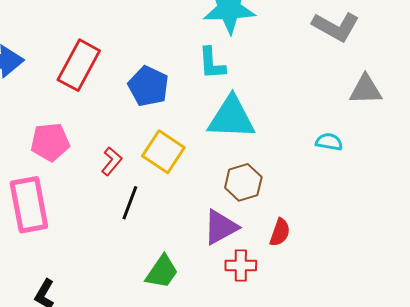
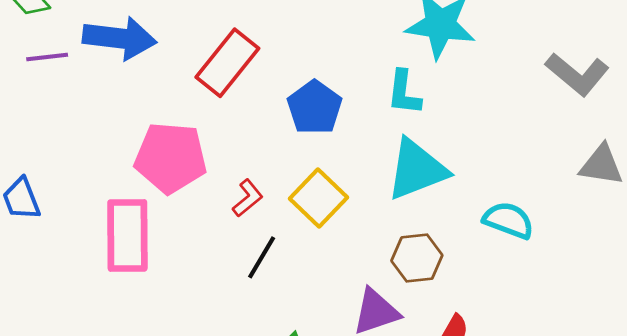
cyan triangle: (231, 118) -> (417, 169), turned -34
pink pentagon: (50, 142) -> (171, 158), size x1.4
cyan semicircle: (329, 142) -> (508, 220), moved, size x1.4

